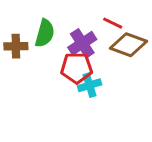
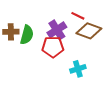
green semicircle: (45, 33) -> (27, 35), moved
cyan cross: (90, 85) -> (78, 69), moved

